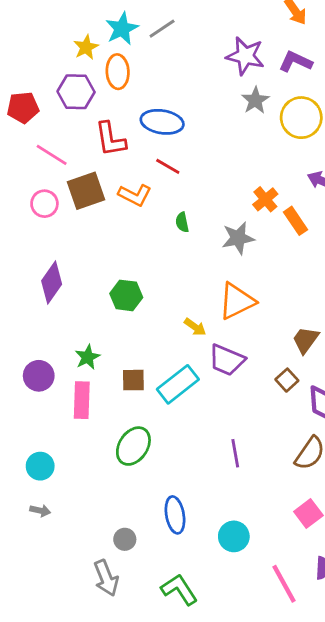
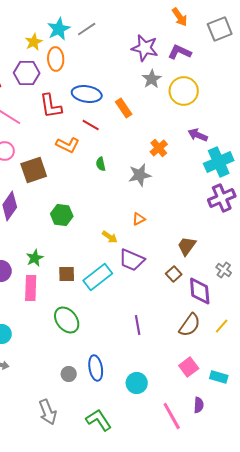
brown square: (86, 191) -> (34, 170), moved
orange rectangle: (295, 221) -> (124, 108), moved
orange triangle: (237, 301) -> (139, 219), size x0.5
green ellipse: (133, 446) -> (67, 320), turned -72
gray circle: (125, 539) -> (69, 374), moved

